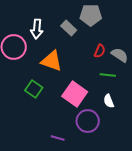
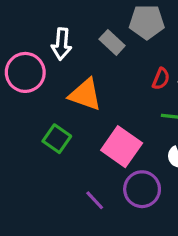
purple line: (58, 138) -> (95, 200), moved, turned 32

